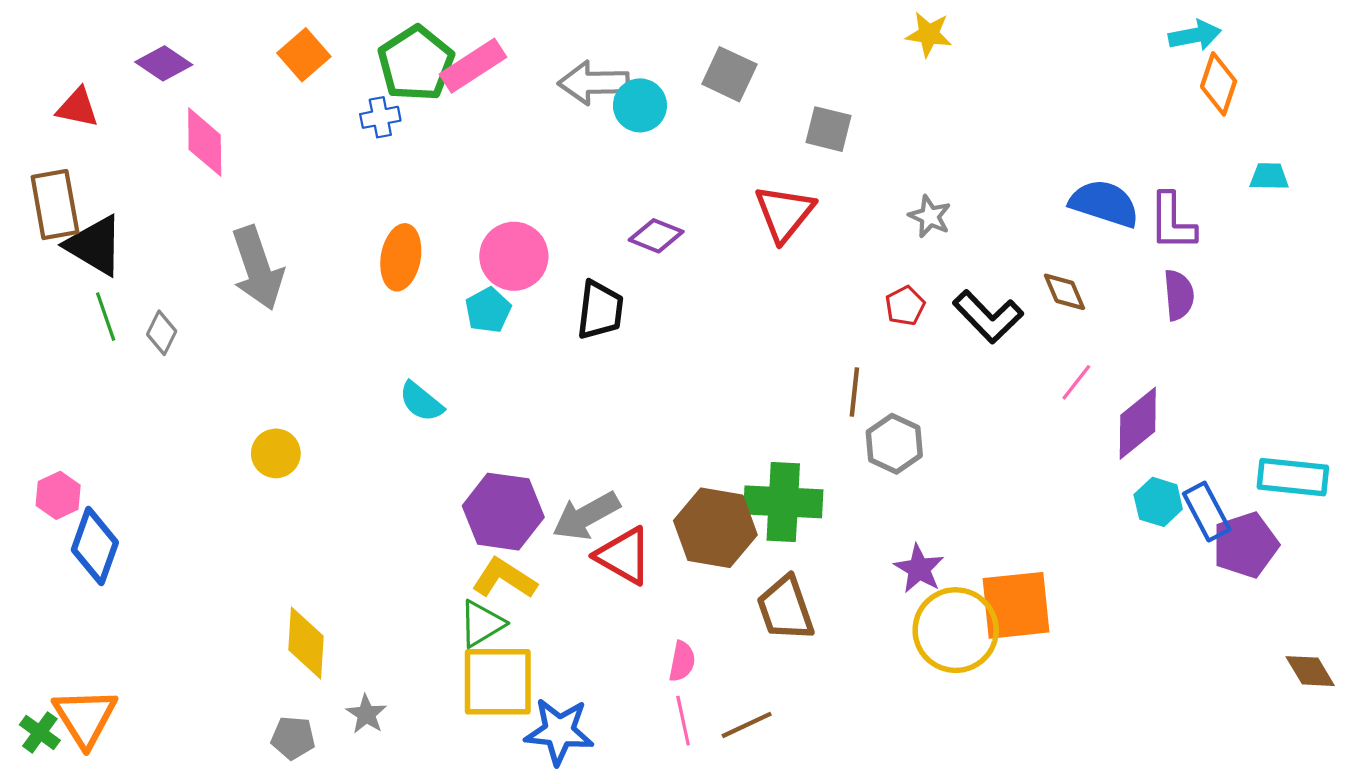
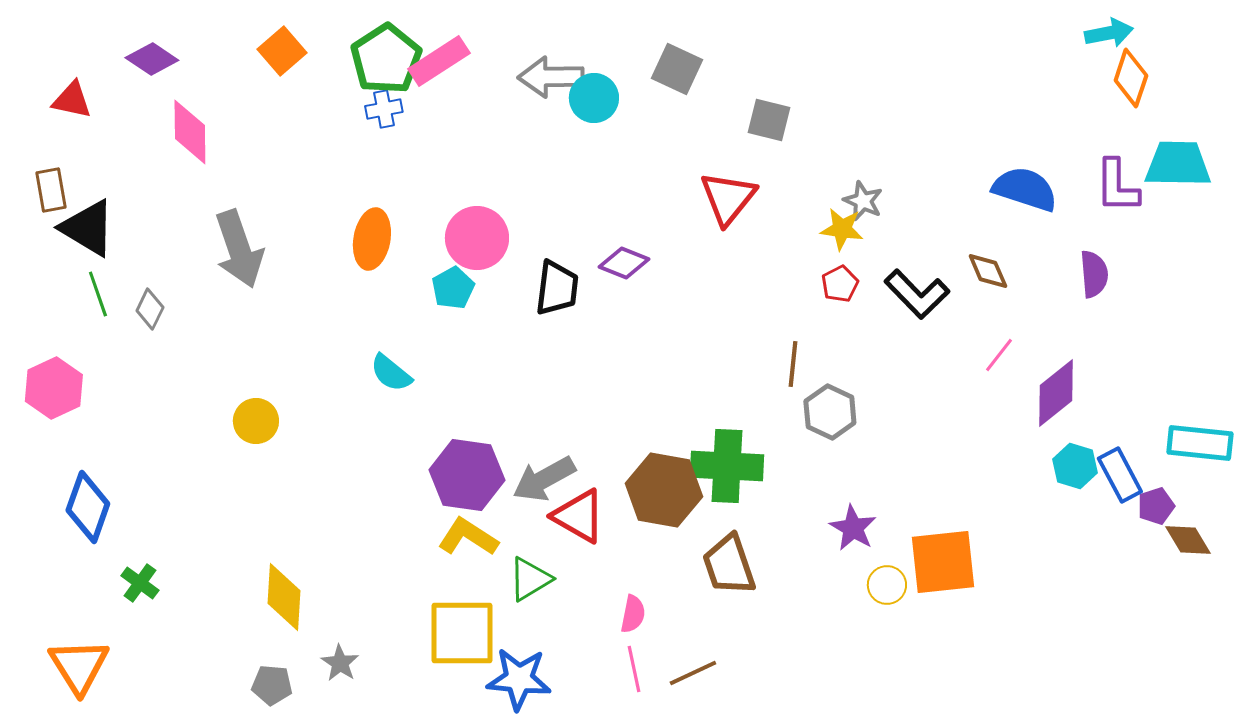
yellow star: (929, 34) -> (842, 229), moved
blue cross: (380, 117) -> (384, 109), moved
cyan trapezoid: (1269, 177) -> (1178, 164), size x1.8
brown rectangle: (55, 205) -> (51, 190), size x0.7
purple L-shape: (1172, 222) -> (1117, 186), moved
purple diamond: (656, 236) -> (624, 263), moved
pink hexagon: (58, 495) -> (54, 388), moved, size x1.4
purple pentagon: (1245, 545) -> (1156, 506), size x0.6
green triangle: (482, 624) -> (530, 579), moved
yellow circle: (956, 630) -> (887, 585), size x0.5
brown diamond: (1310, 671) -> (1188, 540), moved
green cross: (40, 732) -> (140, 583), moved

